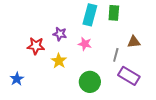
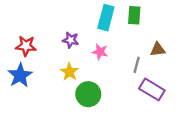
red star: (36, 46) -> (26, 46), moved
blue star: (17, 79) -> (20, 75), moved, size x1.5
green circle: (90, 82) -> (88, 94), moved

